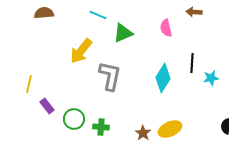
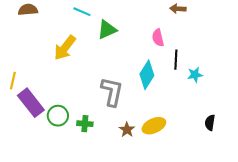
pink semicircle: (166, 28) -> (158, 38), moved
gray L-shape: (110, 76) -> (112, 92), moved
purple rectangle: (47, 106) -> (31, 103), size x1.8

